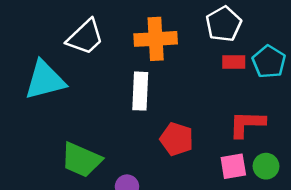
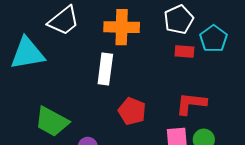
cyan pentagon: (269, 62) -> (213, 39), moved

